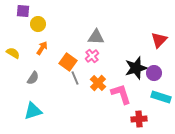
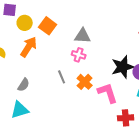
orange arrow: (42, 48) -> (29, 47), size x1.5
pink cross: (92, 56) -> (79, 55), turned -32
orange square: (68, 62) -> (48, 26), moved
gray semicircle: (33, 78) -> (24, 85), moved

